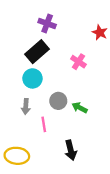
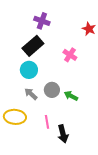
gray arrow: (26, 106) -> (31, 94), moved, turned 128
pink line: (44, 124) -> (47, 122), moved
yellow ellipse: (17, 156) -> (15, 117), moved

